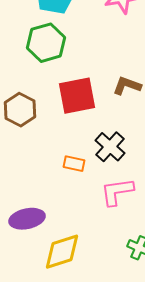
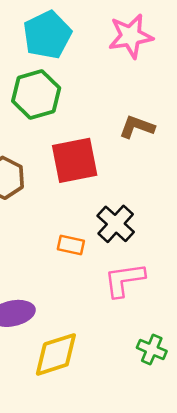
brown L-shape: (127, 86) -> (137, 127), moved

